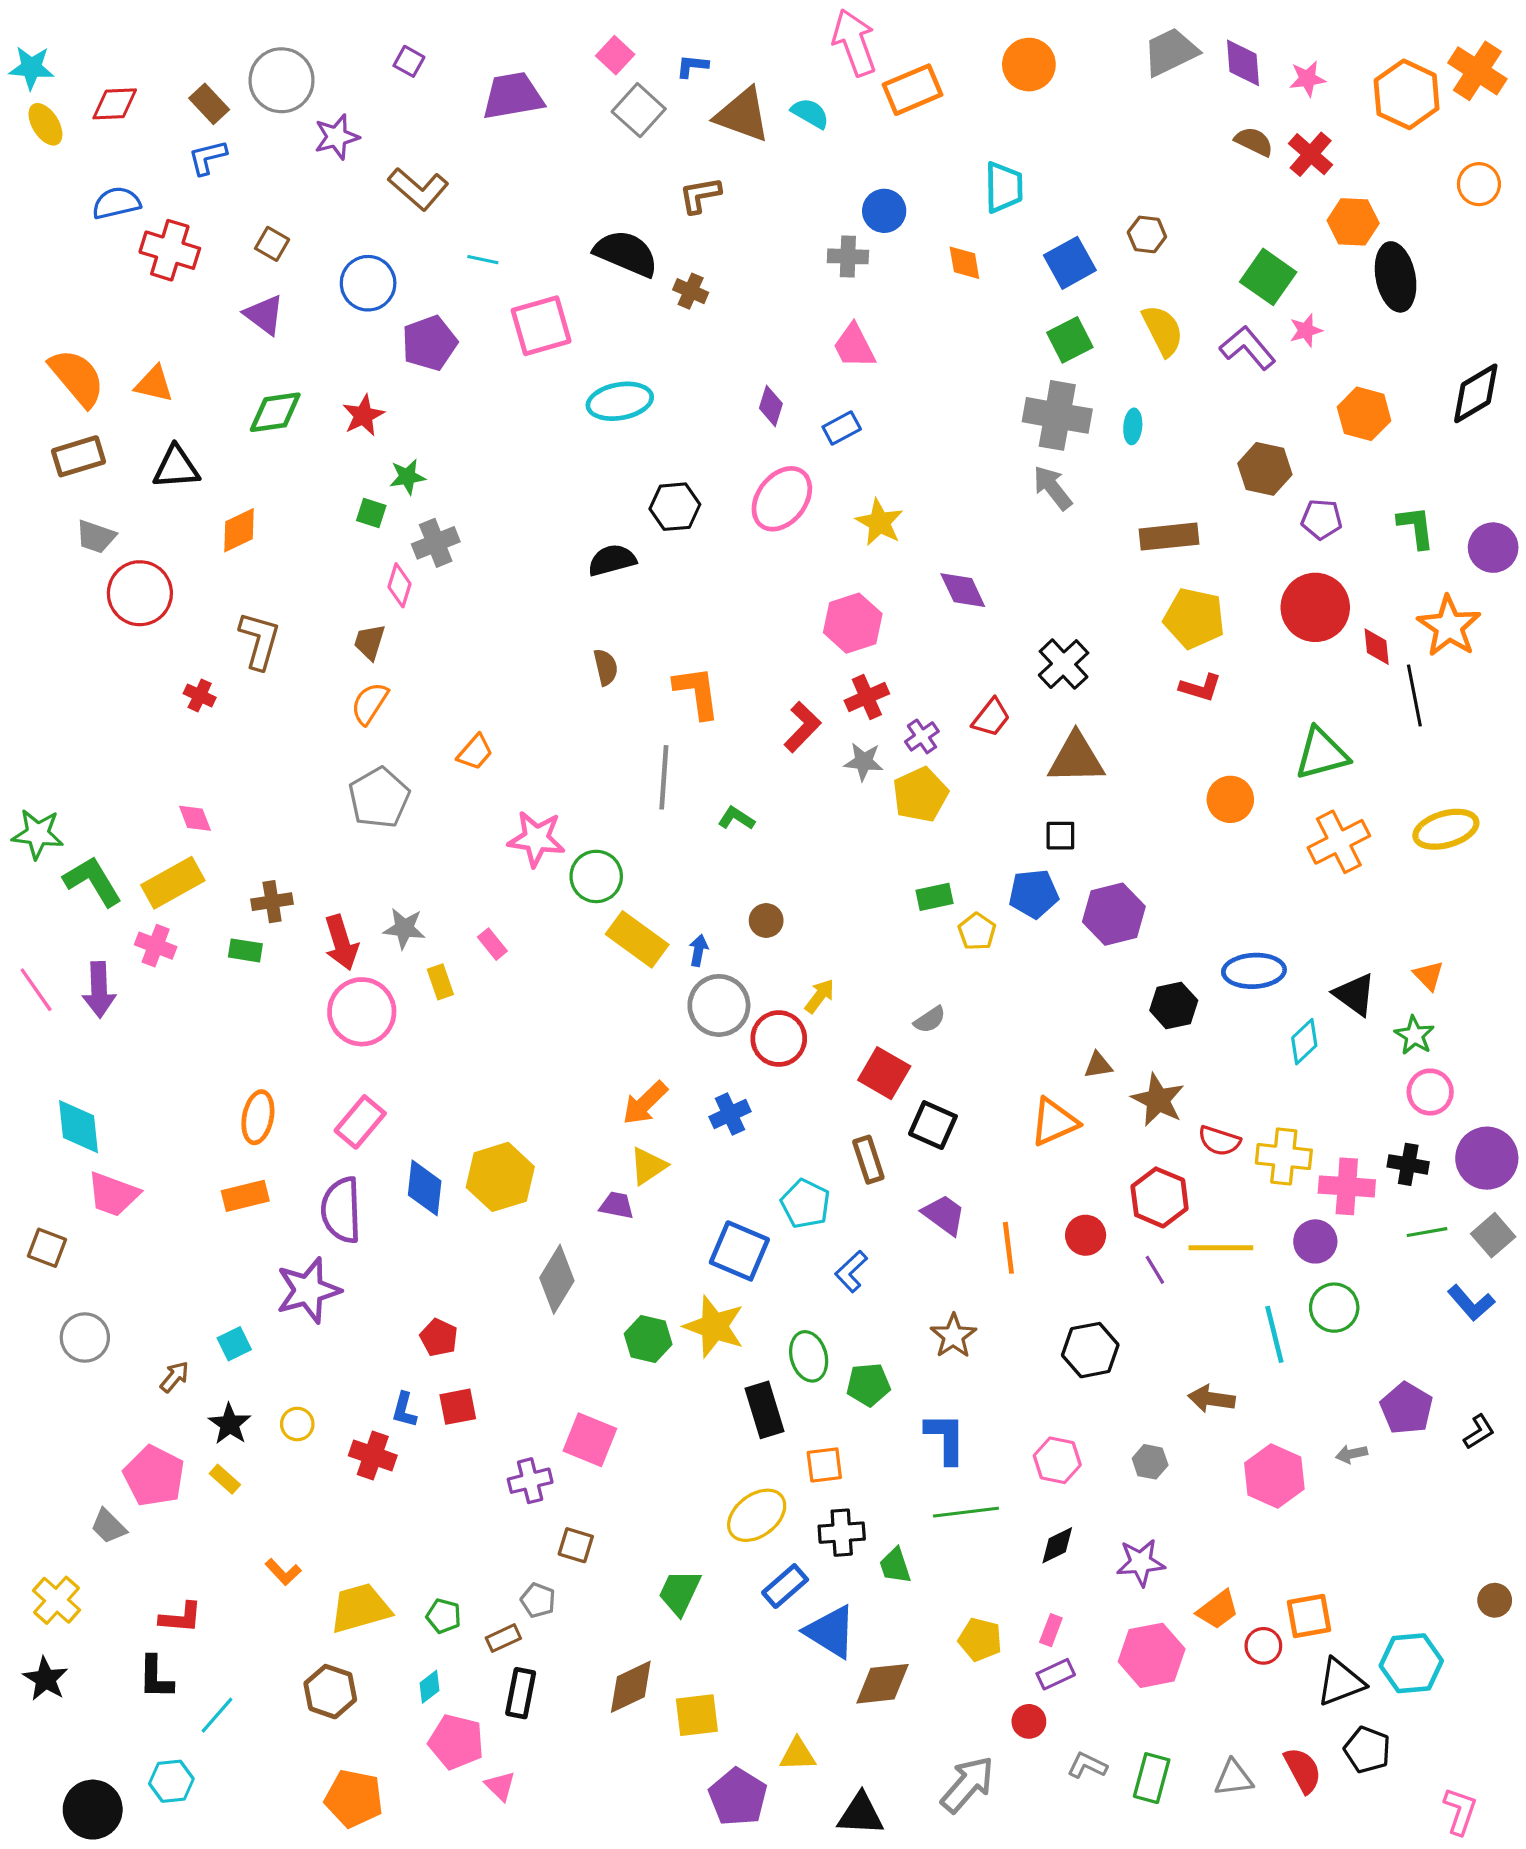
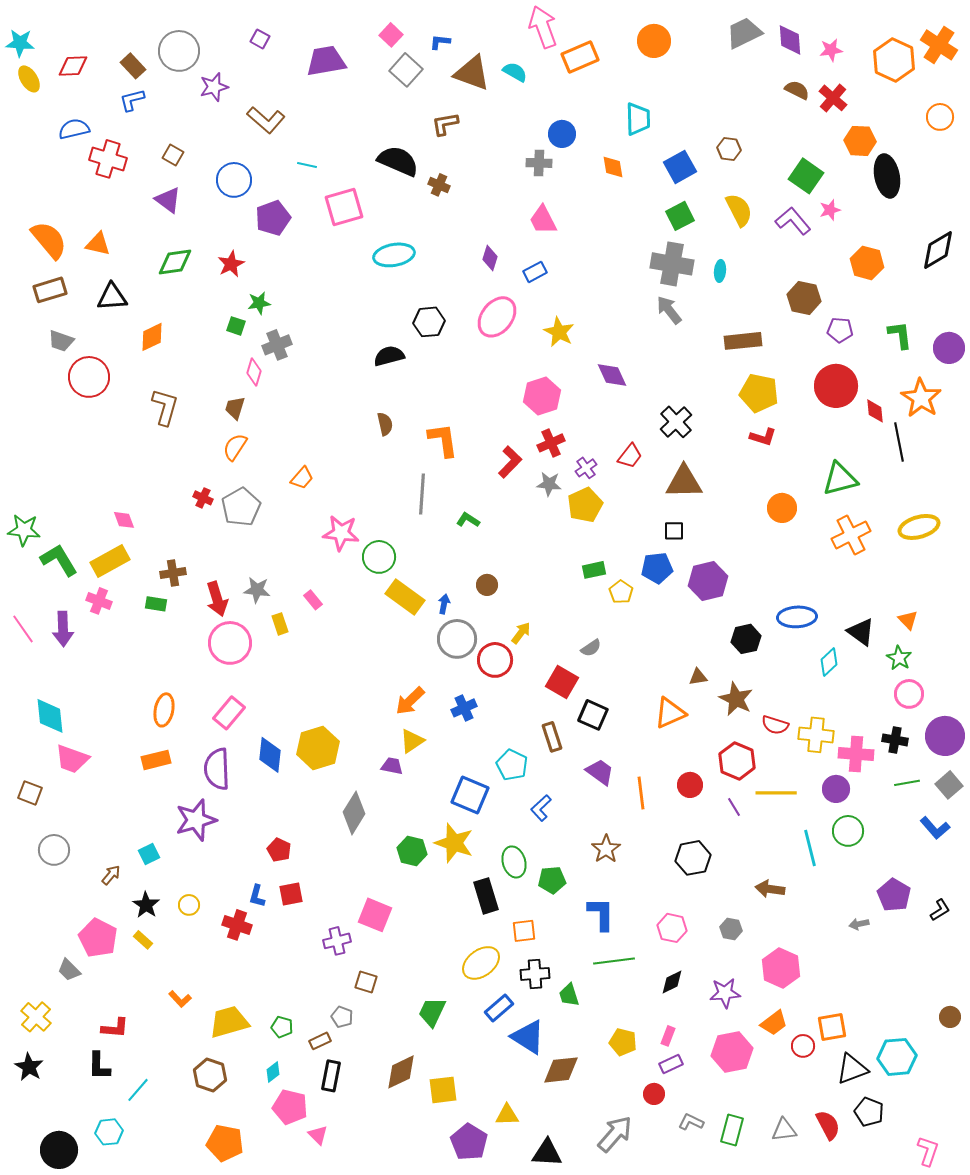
red cross: (200, 695) -> (203, 498), moved
pink hexagon: (1274, 1476) -> (781, 968), moved

